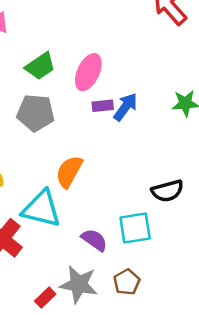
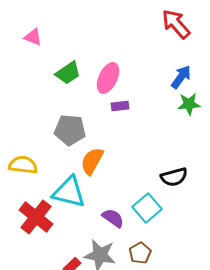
blue arrow: (125, 107) -> (181, 77), moved
gray pentagon: (36, 113) -> (70, 130), moved
cyan square: (135, 228) -> (147, 208), turned -32

